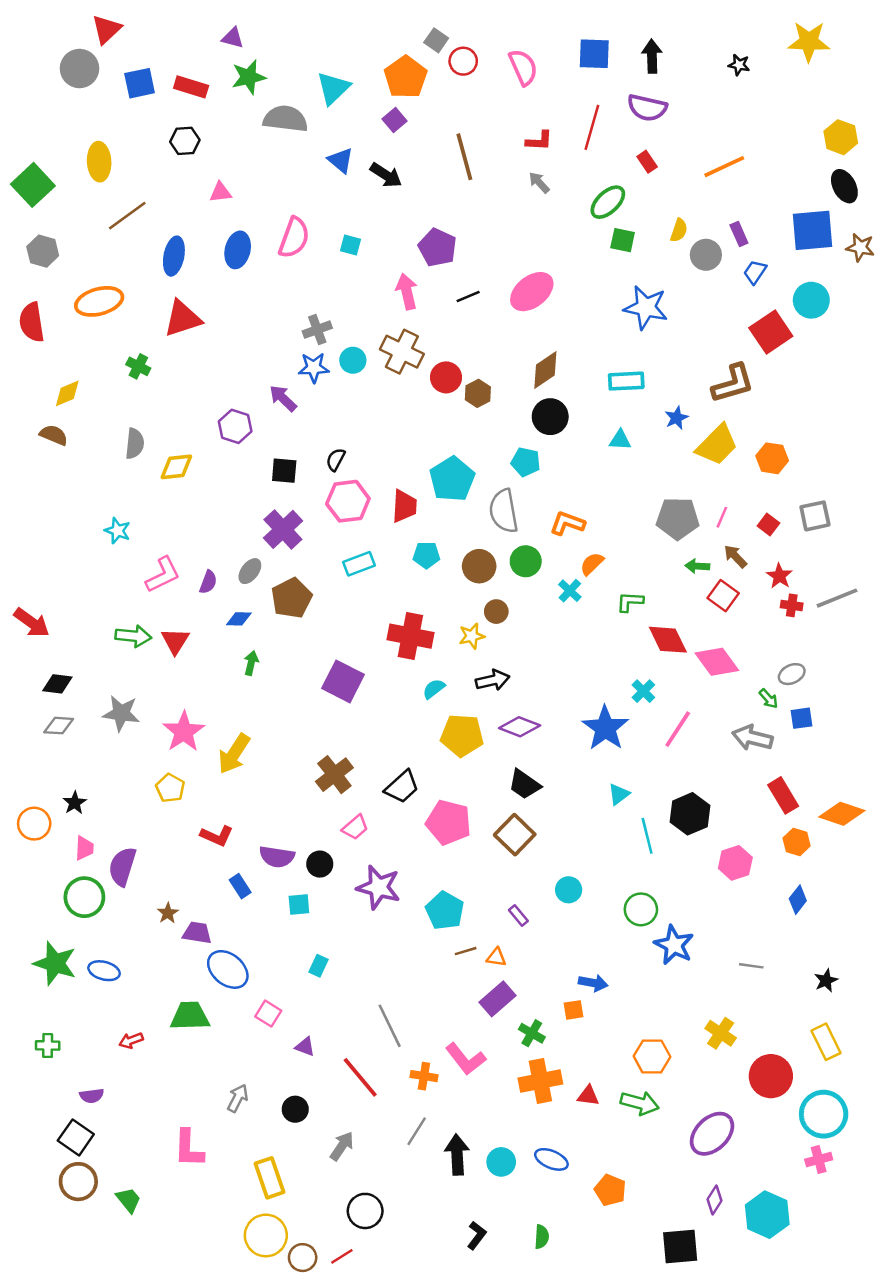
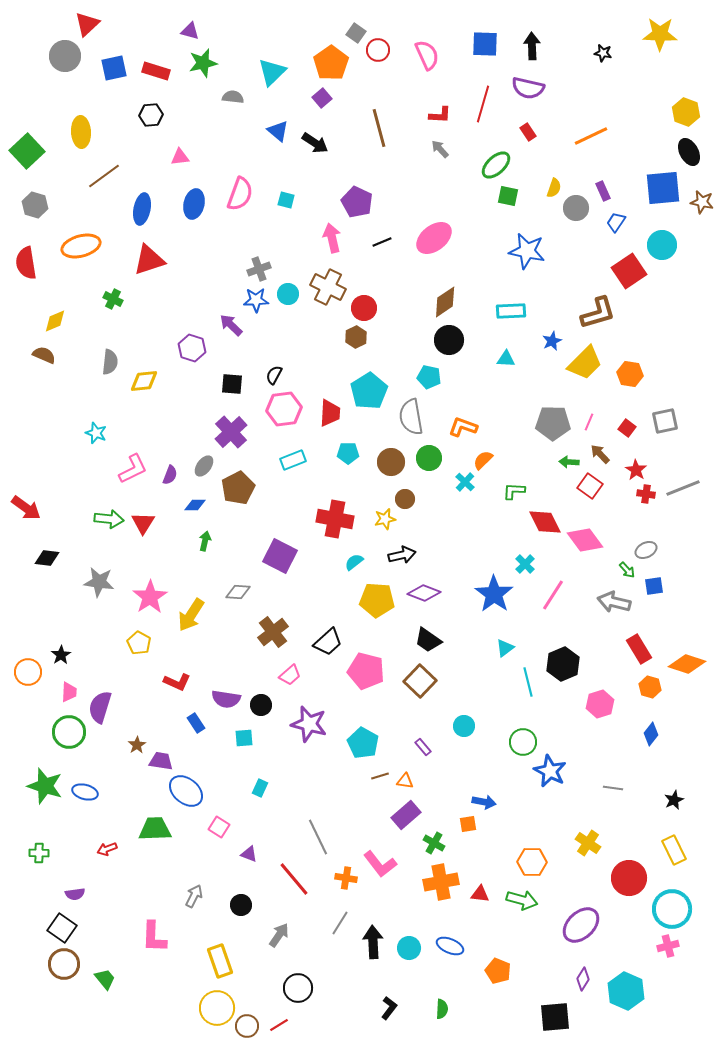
gray semicircle: (285, 119) -> (233, 97), size x0.6
brown hexagon: (478, 393) -> (356, 337), moved
gray diamond: (59, 726) -> (238, 592), moved

